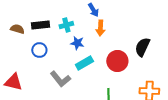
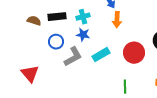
blue star: (77, 43) -> (83, 35), moved
gray L-shape: (60, 79) -> (73, 57), moved, turned -80
red triangle: (13, 82) -> (30, 74), turned 36

